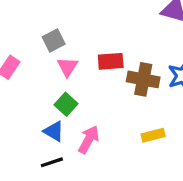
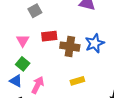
gray square: (54, 41) -> (35, 11), moved

